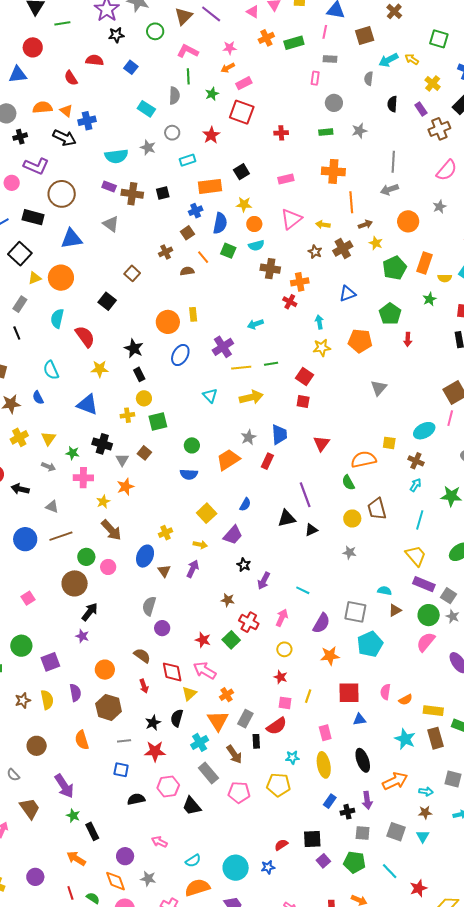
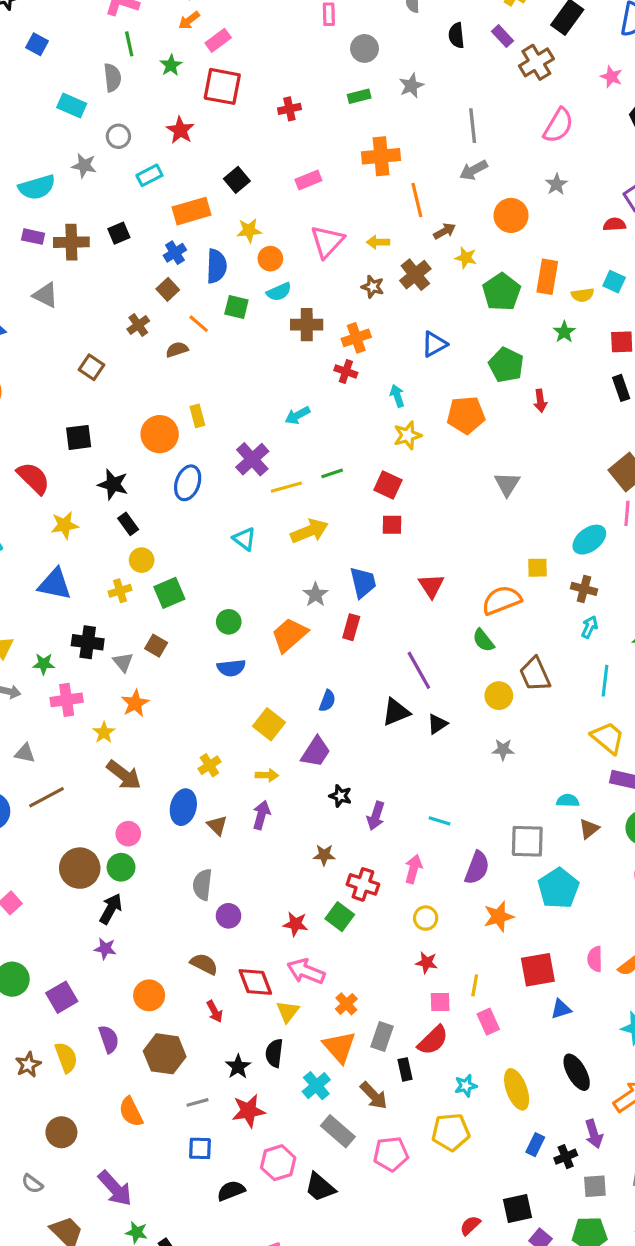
black square: (107, 301) -> (79, 437), moved, turned -36
green circle: (86, 557) -> (121, 867), moved
pink rectangle: (325, 733) -> (488, 1022), moved

